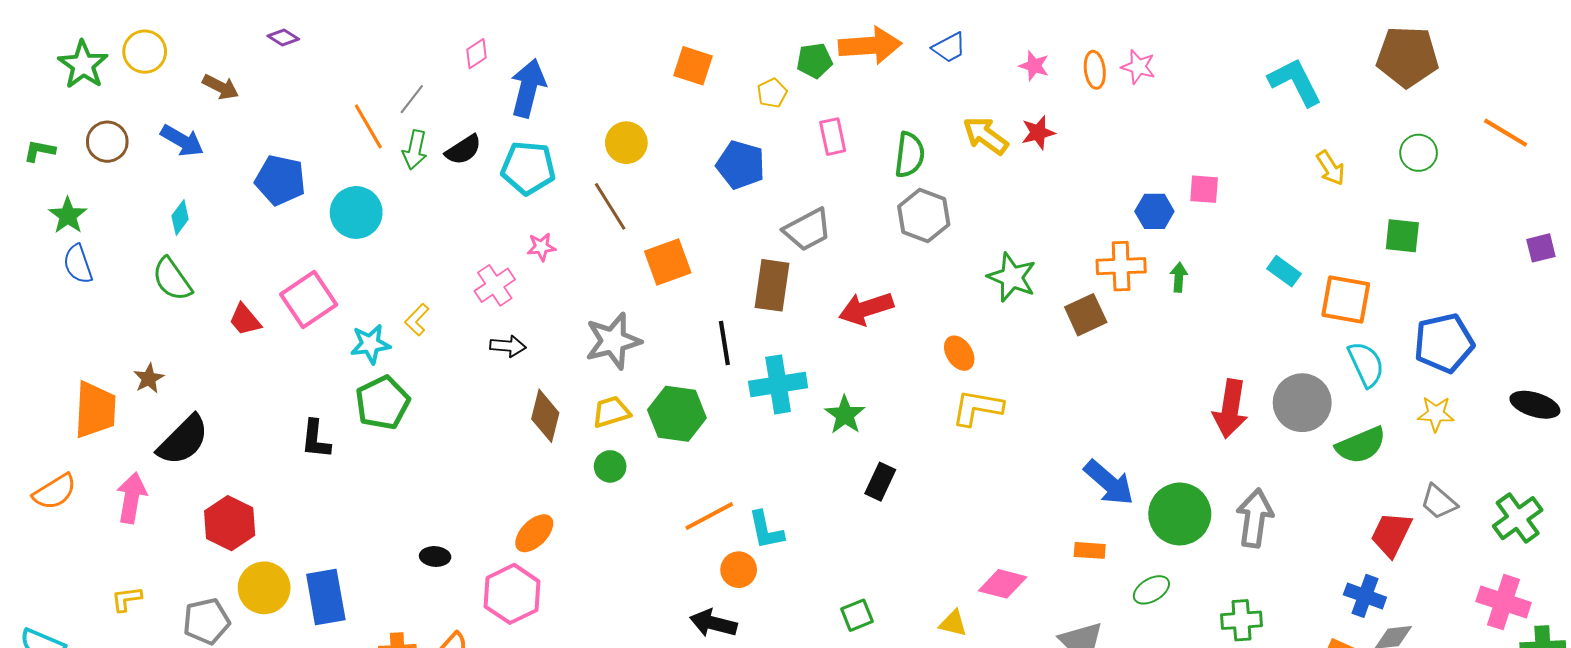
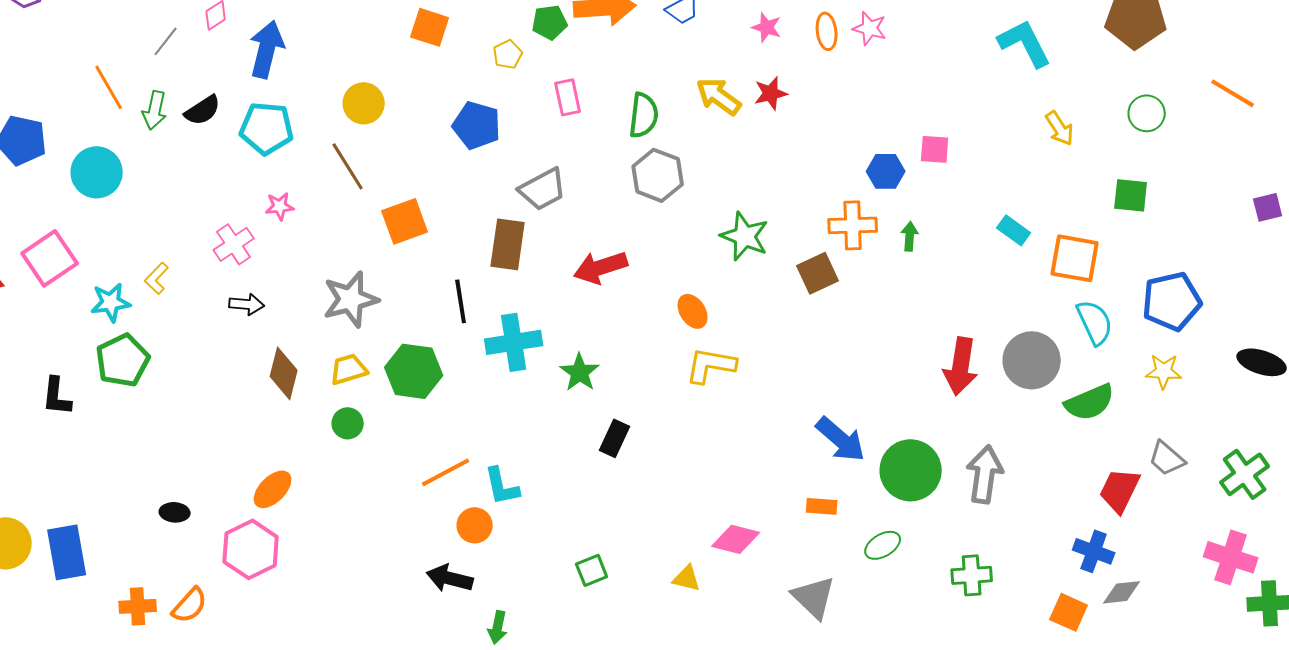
gray line: (412, 99) -> (166, 41), moved

